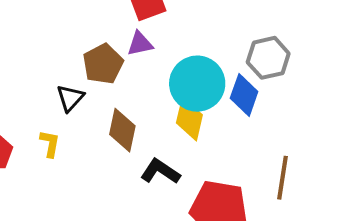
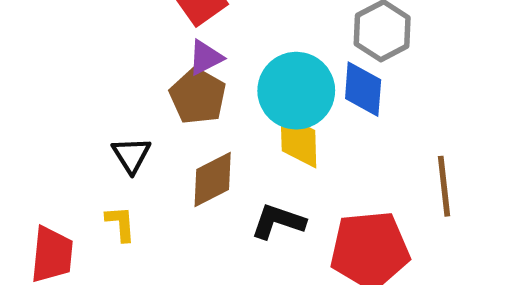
brown pentagon: (103, 64) -> (198, 96), moved
brown diamond: (122, 130) -> (213, 180), turned 66

